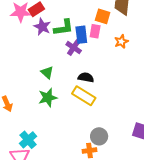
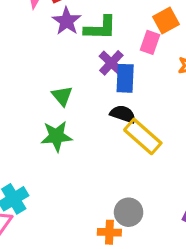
orange square: (103, 16) -> (166, 21), turned 35
blue rectangle: (81, 35) -> (125, 78), moved
yellow rectangle: (84, 96) -> (143, 136), moved

